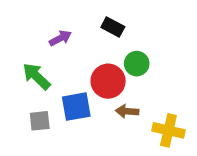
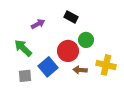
blue square: (76, 107) -> (48, 67), turned -30
yellow cross: (168, 130) -> (106, 65), moved

